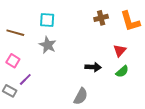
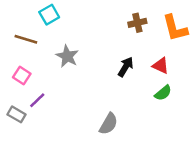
cyan square: (47, 20) -> (49, 15), moved, turned -35
red triangle: (120, 50) -> (161, 66), turned -48
black arrow: (93, 67) -> (126, 67), moved, turned -63

